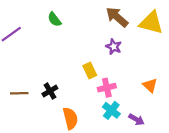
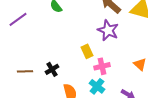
purple star: (114, 47) -> (108, 30), size x1.5
cyan cross: (111, 110) -> (97, 86), moved

